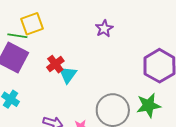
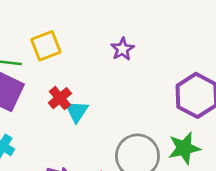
yellow square: (32, 24) -> (46, 46), moved

